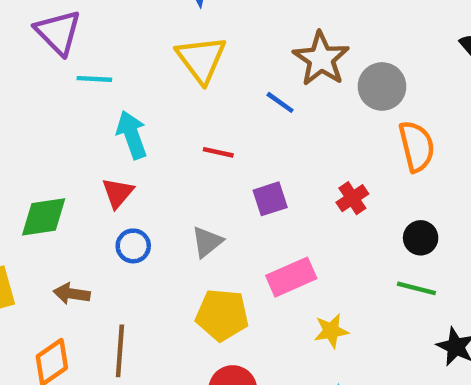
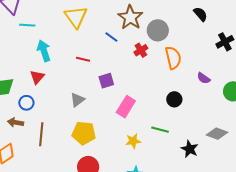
red cross: (352, 198) -> (141, 50), moved
blue circle: (133, 246) -> (26, 103), moved
pink rectangle: (291, 277) -> (126, 107), moved, turned -35
green line: (416, 288) -> (160, 130), moved
brown line: (120, 351) -> (41, 134), moved

